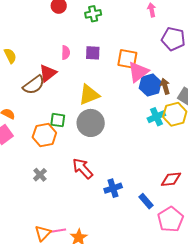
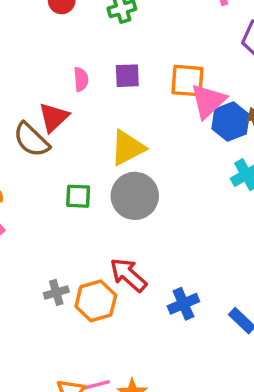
brown semicircle: (34, 85) -> (31, 140), turned 85
orange hexagon: (44, 135) -> (96, 301), moved
gray cross: (40, 175) -> (56, 292), turned 32

